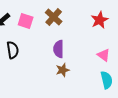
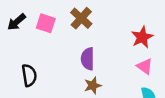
red star: (100, 20) -> (142, 37), moved
black semicircle: (13, 50) -> (29, 75), moved

